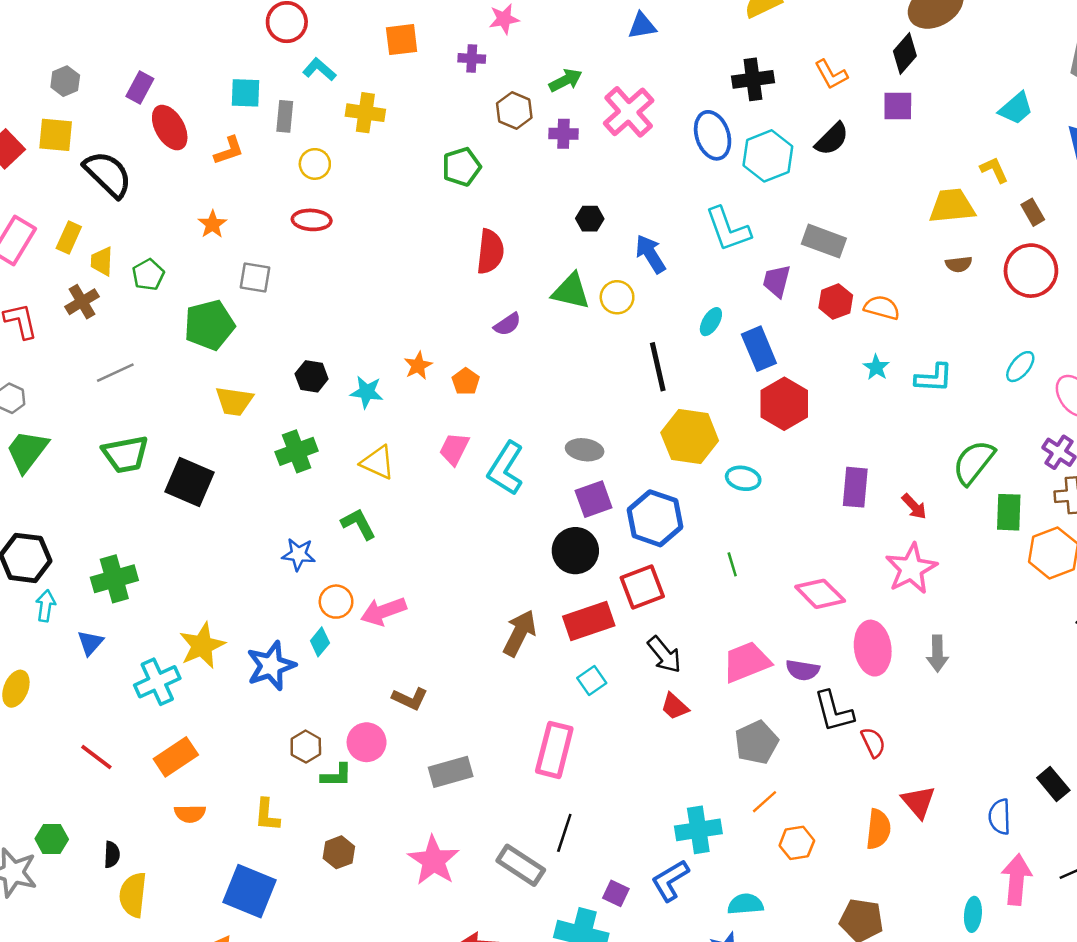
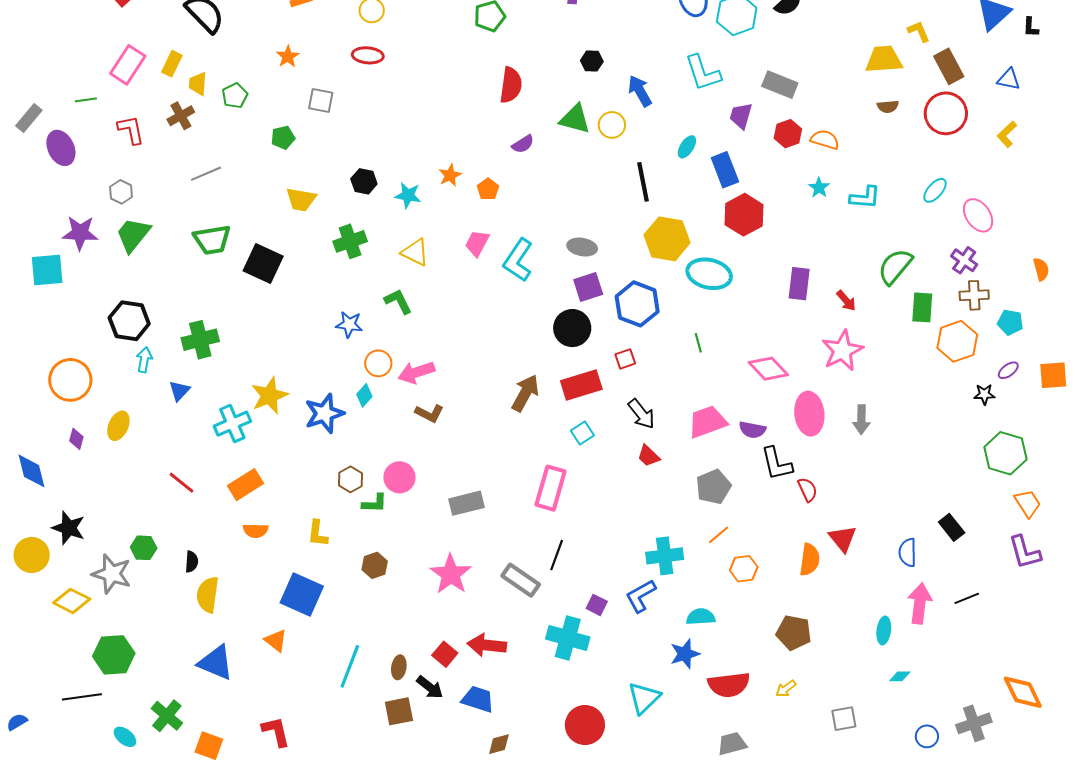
brown rectangle: (1033, 212) -> (949, 66), size x1.6
green pentagon: (209, 325) -> (283, 138), size x0.6
cyan ellipse: (743, 478) -> (709, 274), size x1.6
red square: (642, 587) -> (625, 359), size x0.6
brown L-shape: (410, 699) -> (429, 413), moved

